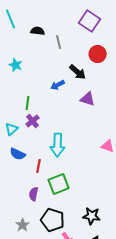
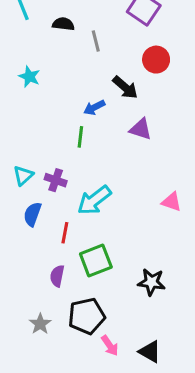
green line: (28, 103) -> (80, 137), moved
purple cross: (33, 121) -> (56, 180), moved, turned -32
cyan arrow: (58, 145) -> (94, 200), turned 50
blue semicircle: (18, 154) -> (32, 214), turned 84
black star: (92, 216) -> (151, 282), moved
black pentagon: (53, 220) -> (87, 316), turned -30

